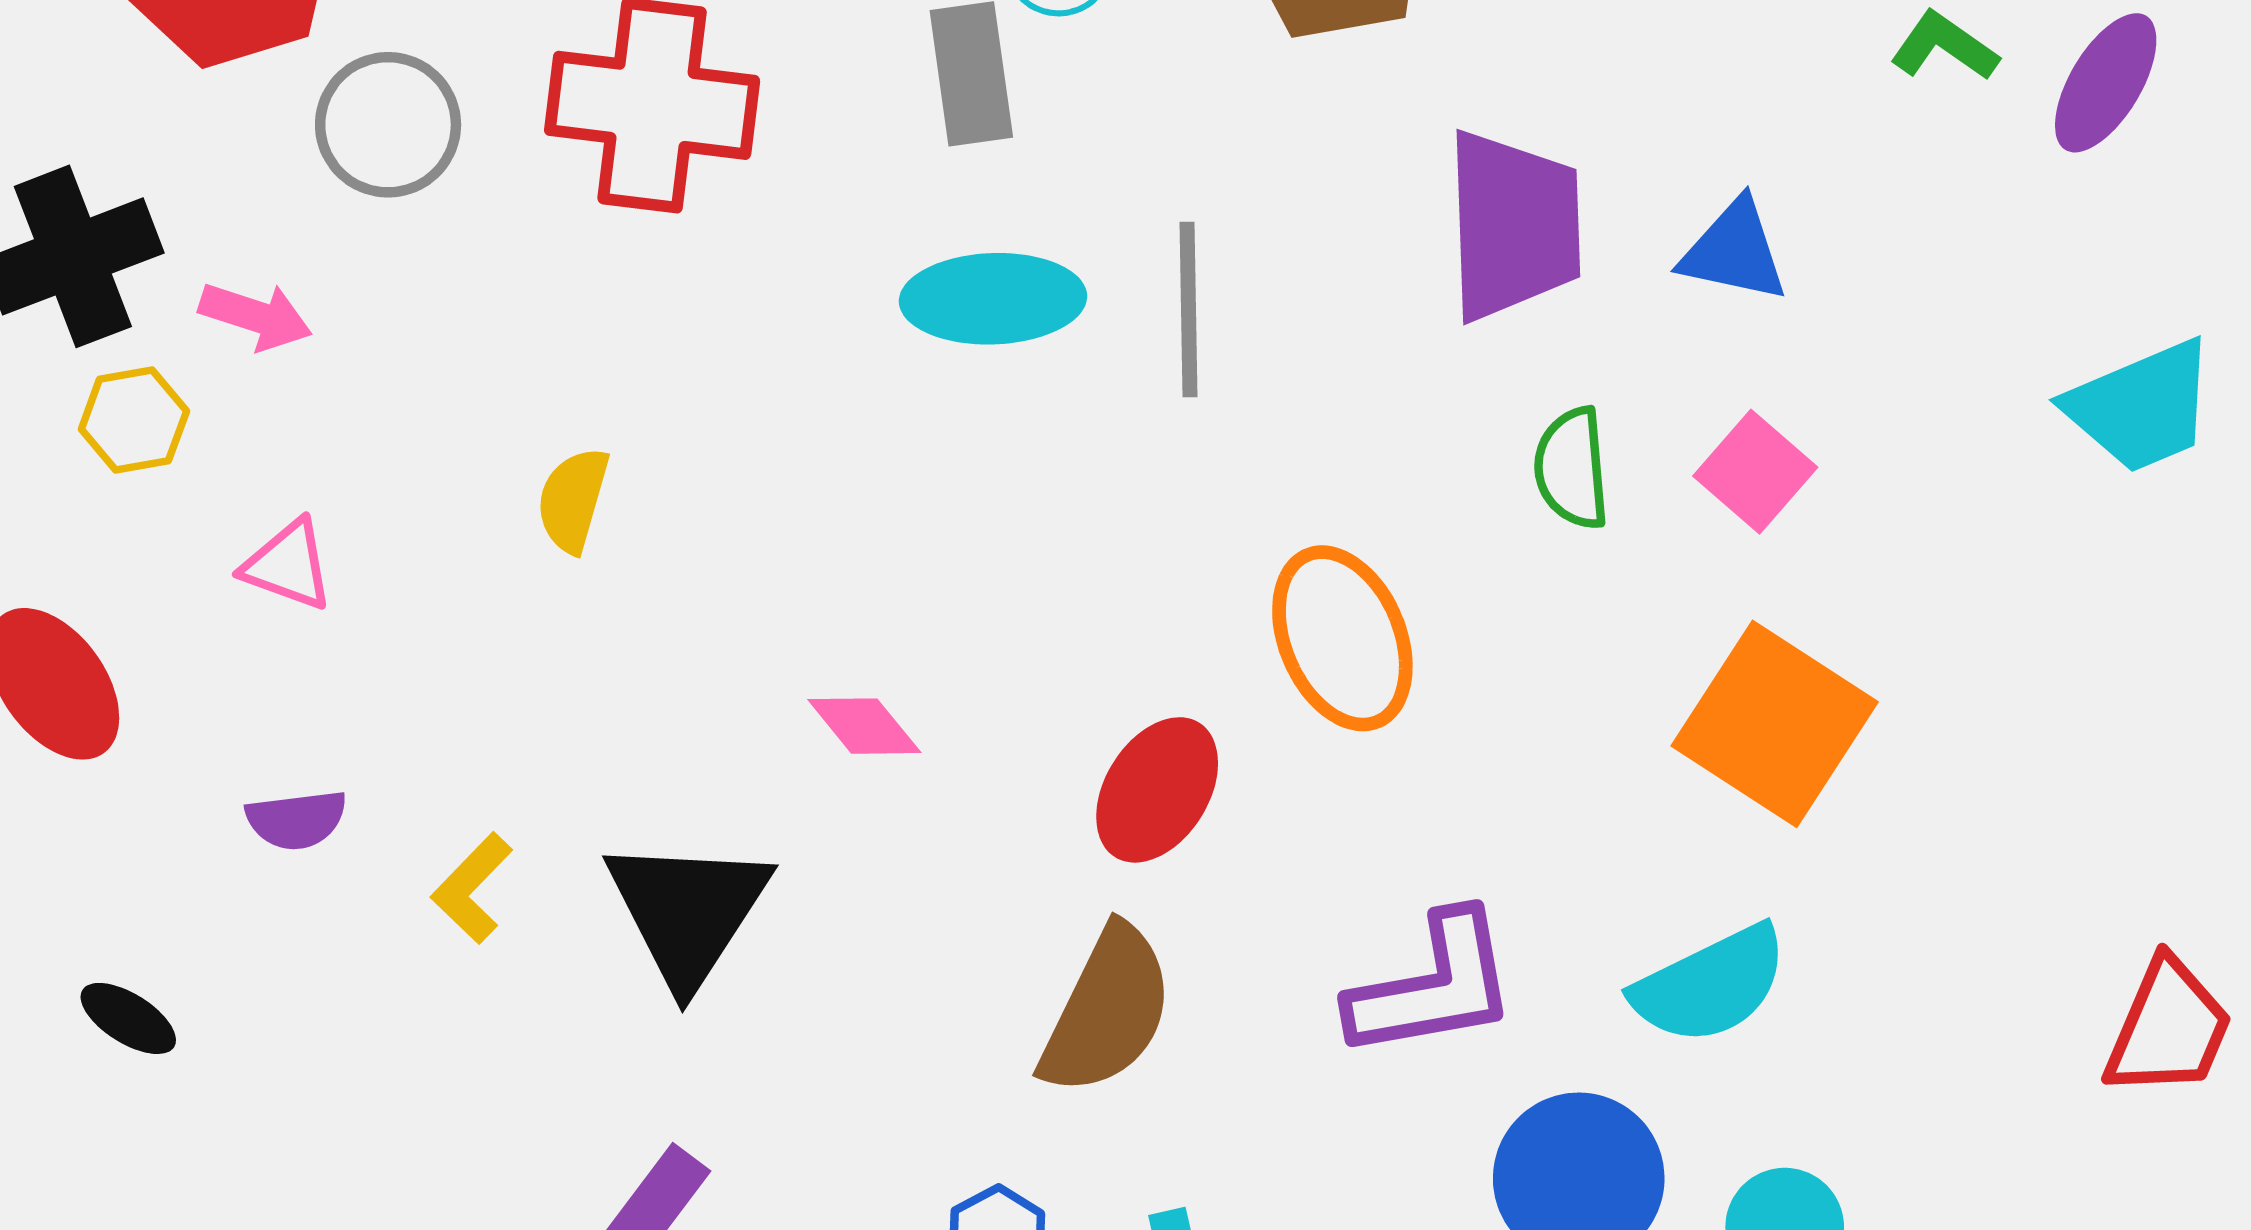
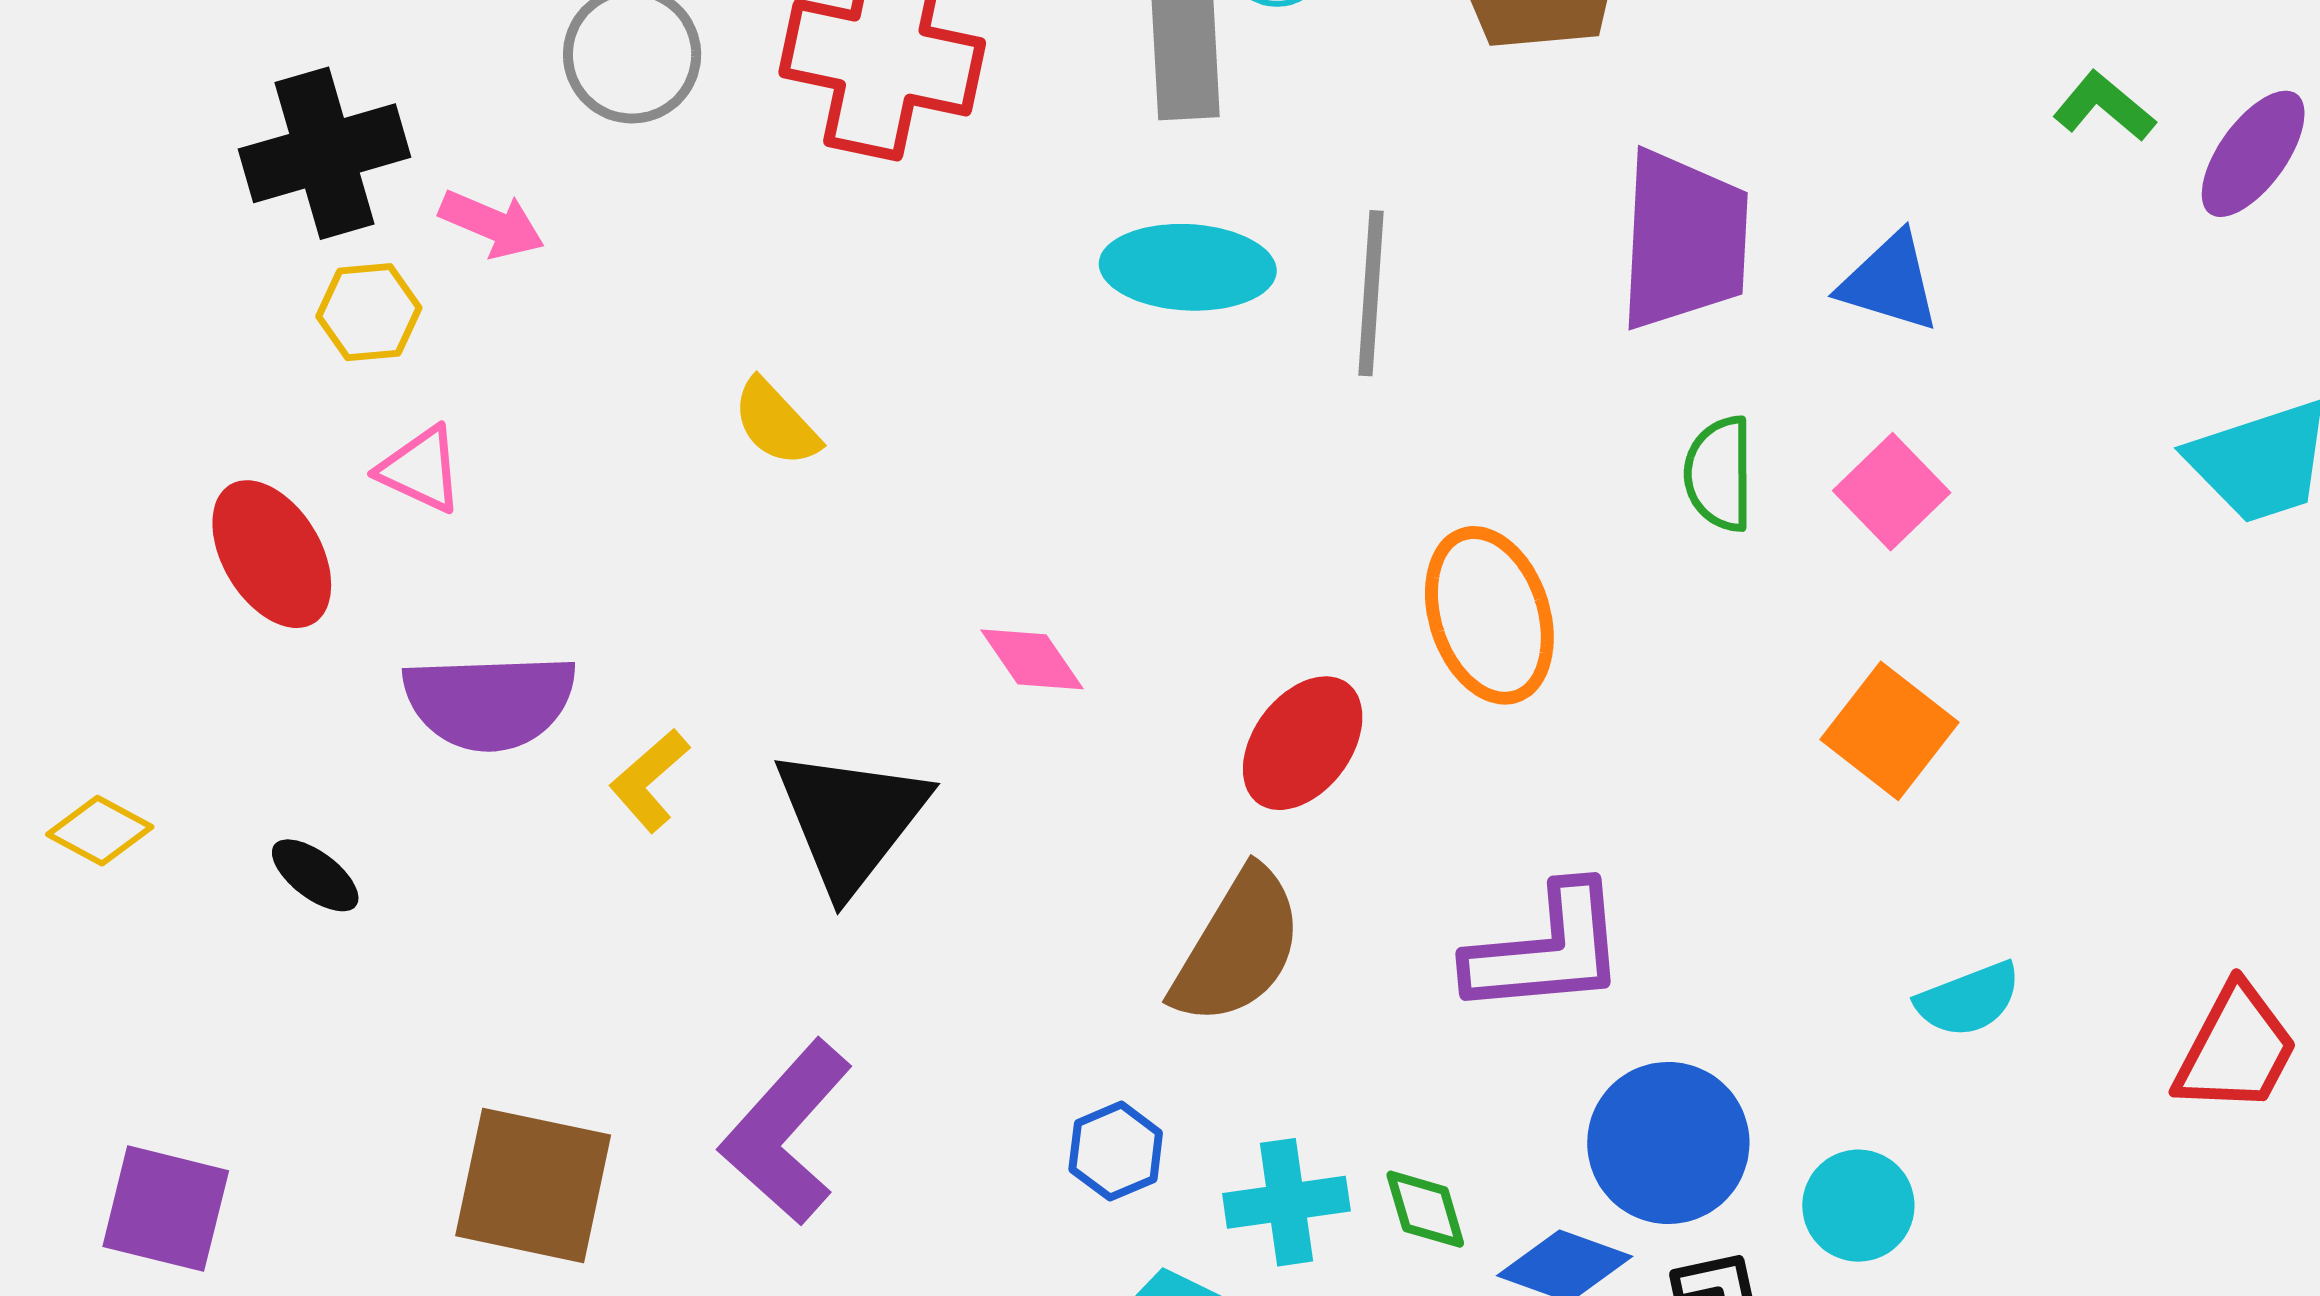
yellow semicircle: (573, 500) -> (776, 423), turned -64
pink triangle: (288, 565) -> (421, 469), moved
orange square: (1775, 724) -> (1889, 731), size x0.7
purple semicircle: (296, 820) -> (490, 702), size x1.8
cyan semicircle: (1710, 985) -> (1968, 999), moved, size x0.7

